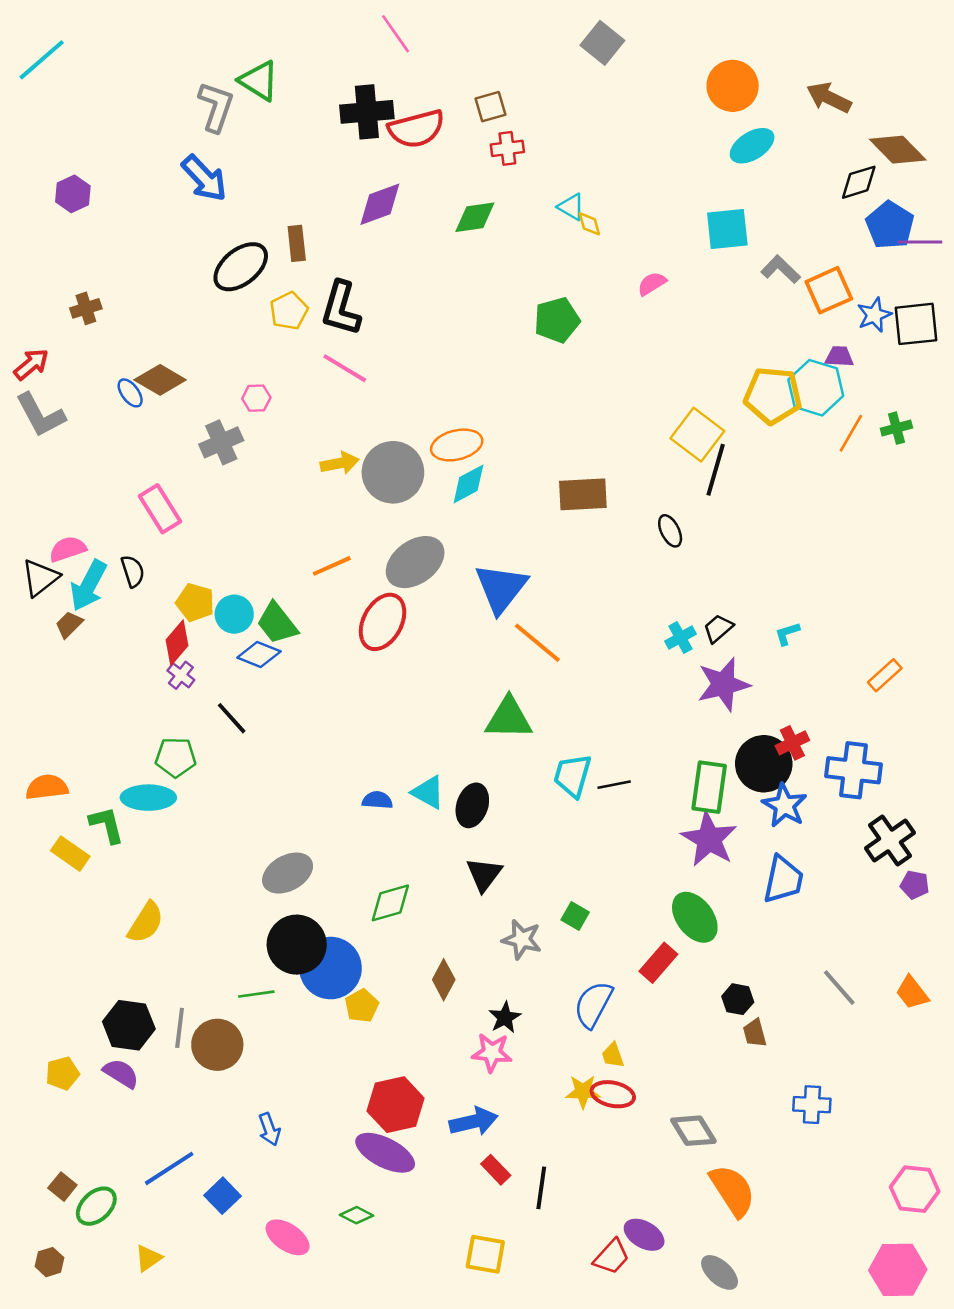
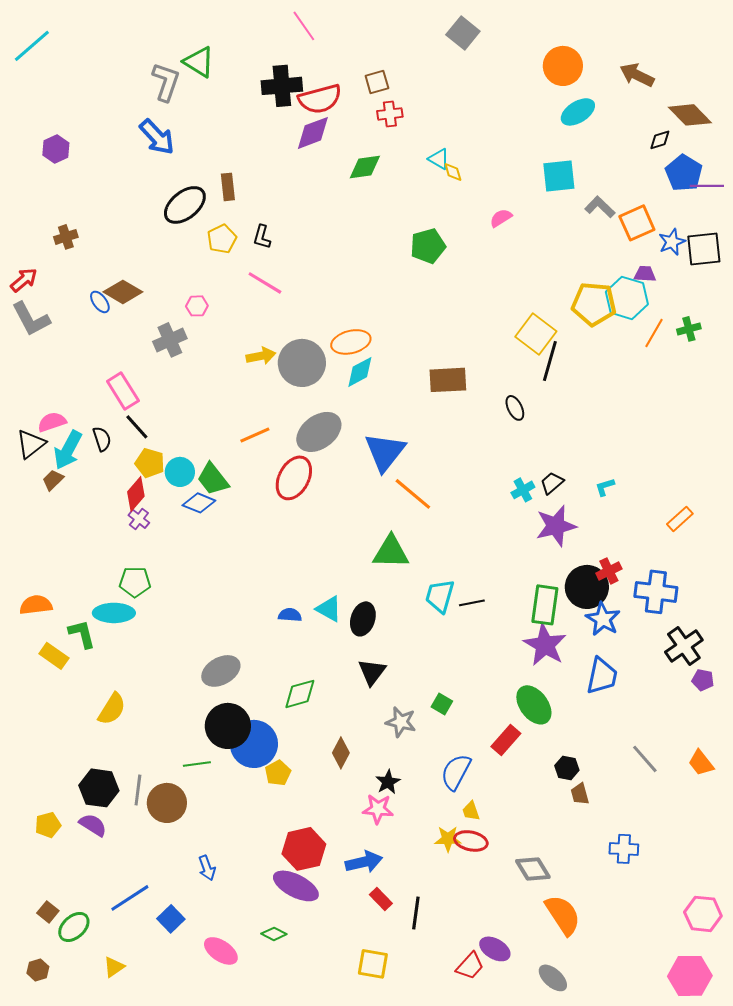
black diamond: (859, 182) -> (660, 140), size x0.7
purple diamond: (380, 204) -> (313, 133), moved
black L-shape: (341, 308) -> (262, 237), size x0.6
black line: (232, 718) -> (137, 427), moved

